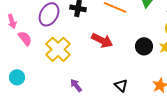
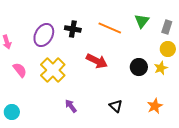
pink semicircle: (25, 38) -> (20, 70), moved
cyan circle: (17, 77) -> (12, 112), moved

